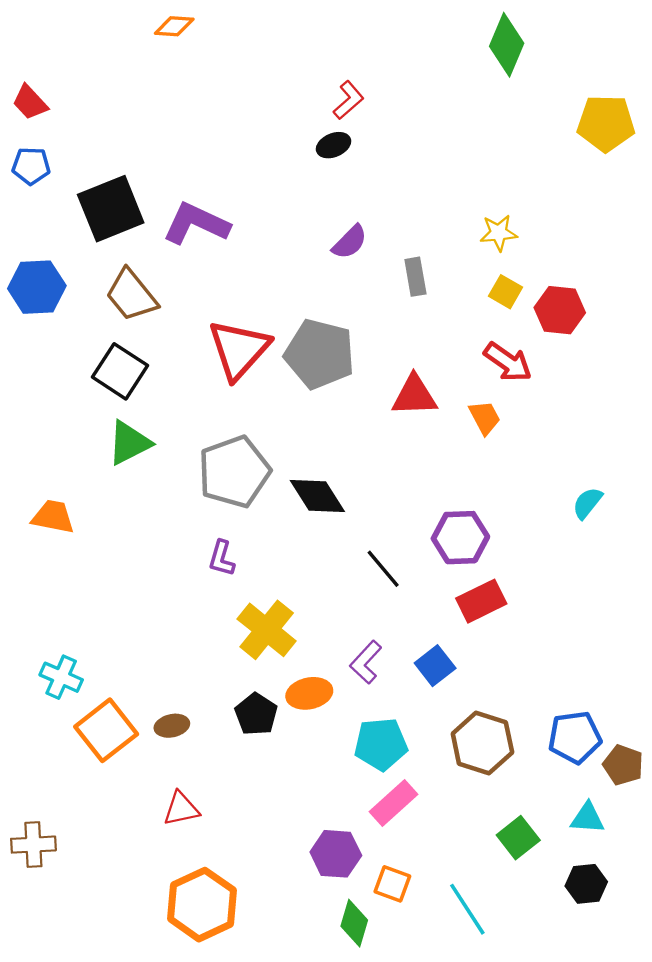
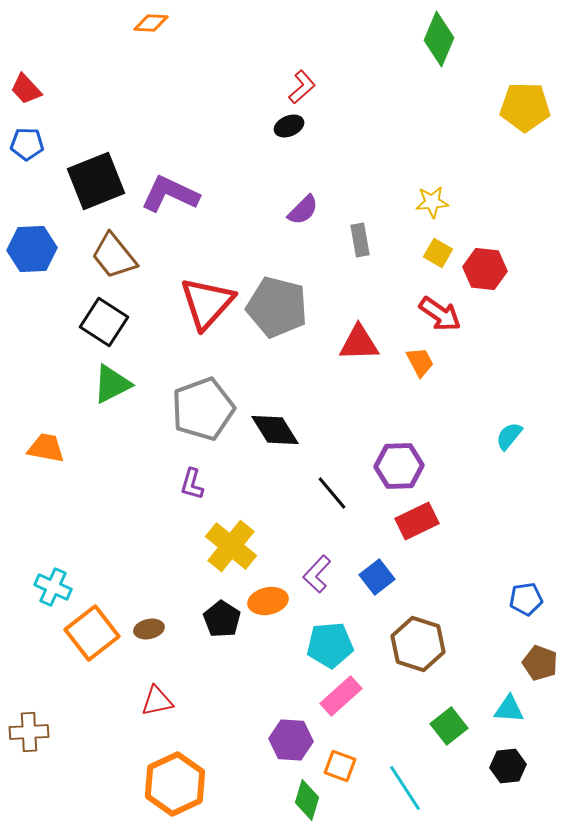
blue pentagon: (575, 737) -> (526, 599), moved, size x0.7

